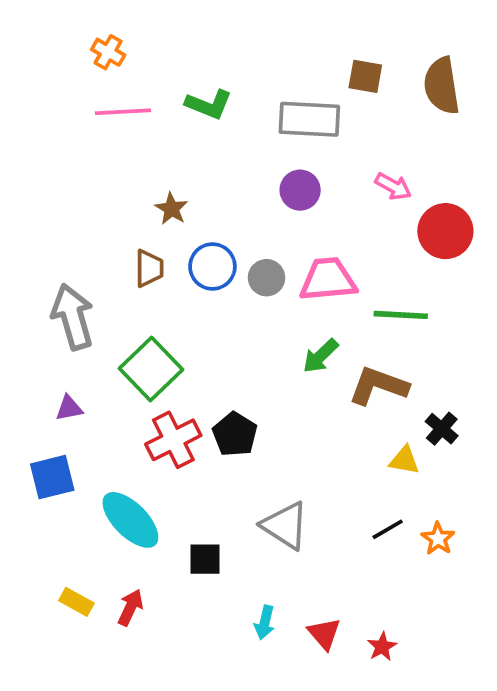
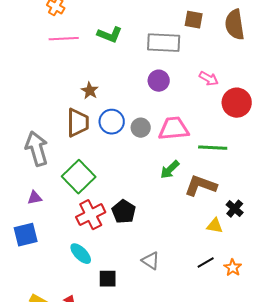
brown trapezoid: (149, 268) -> (78, 123), size x1.4
cyan ellipse: (130, 520) -> (81, 254), moved, size x0.7
gray triangle: (285, 526) -> (151, 261), size x0.7

